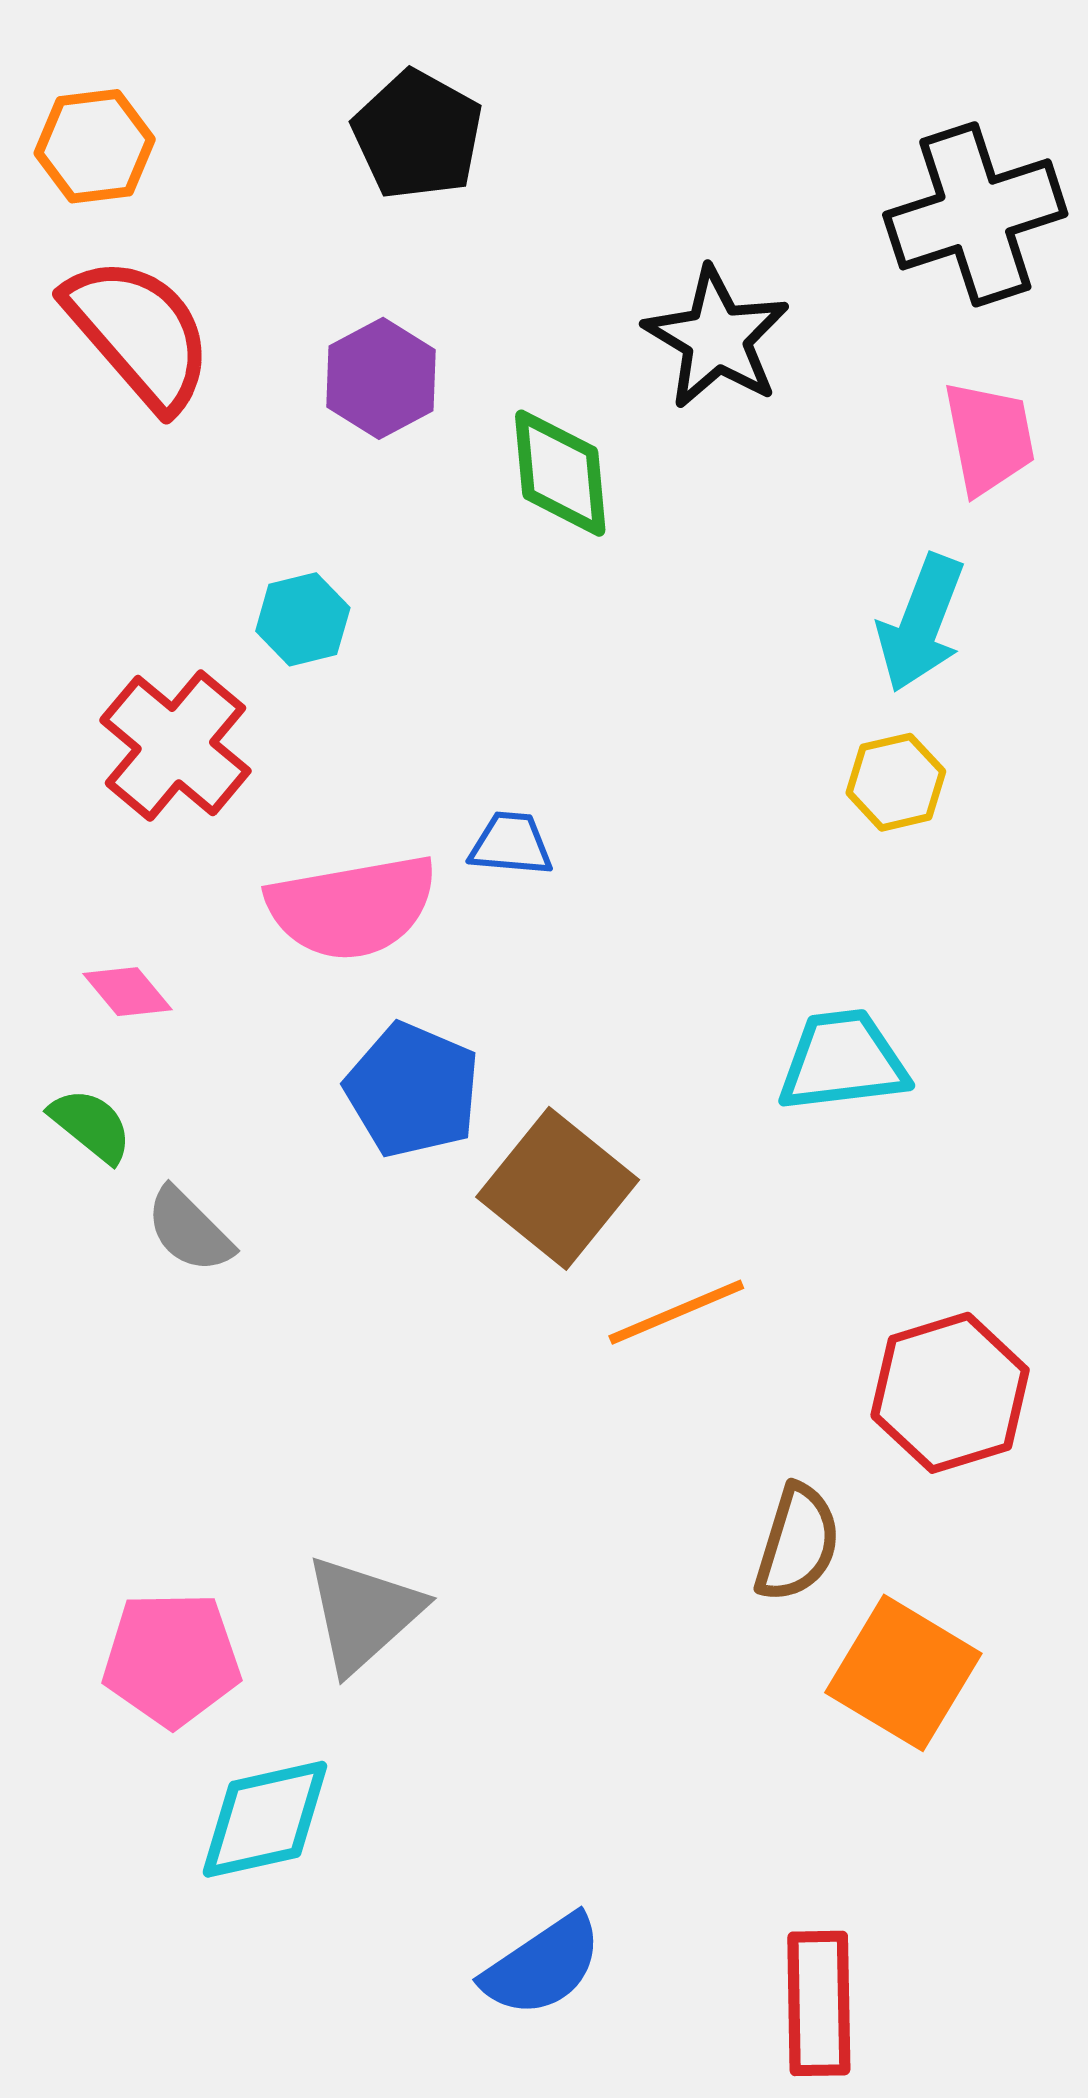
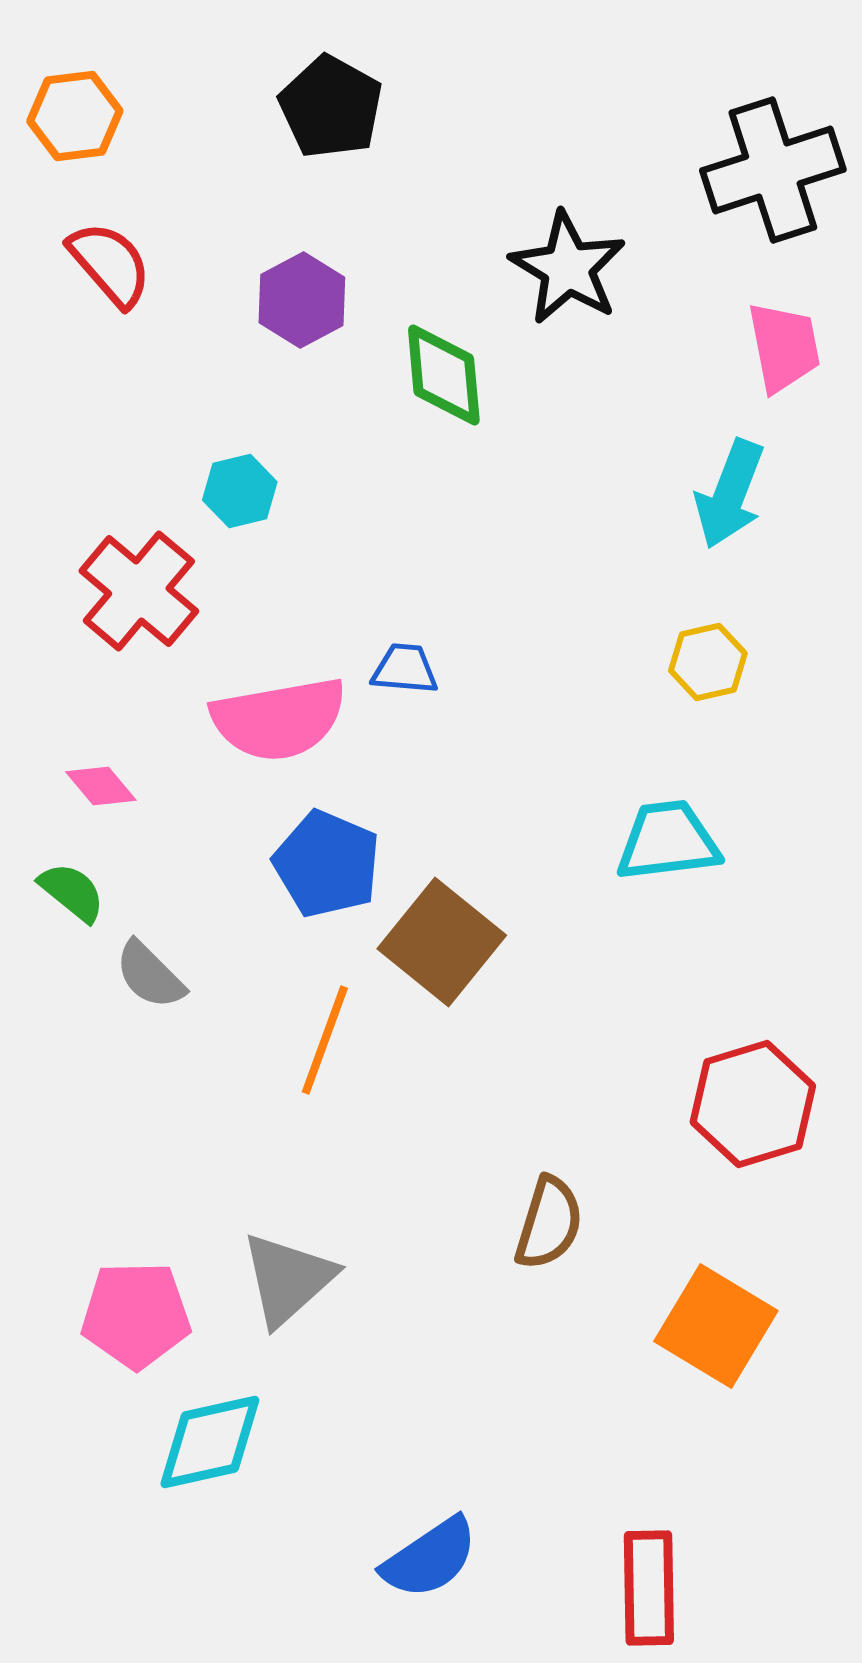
red semicircle: (139, 333) -> (110, 264), size x0.7
yellow hexagon: (896, 782) -> (708, 662), moved
orange line: (676, 1312) -> (325, 1040), moved, turned -47
brown semicircle: (797, 1543) -> (549, 1223), moved

